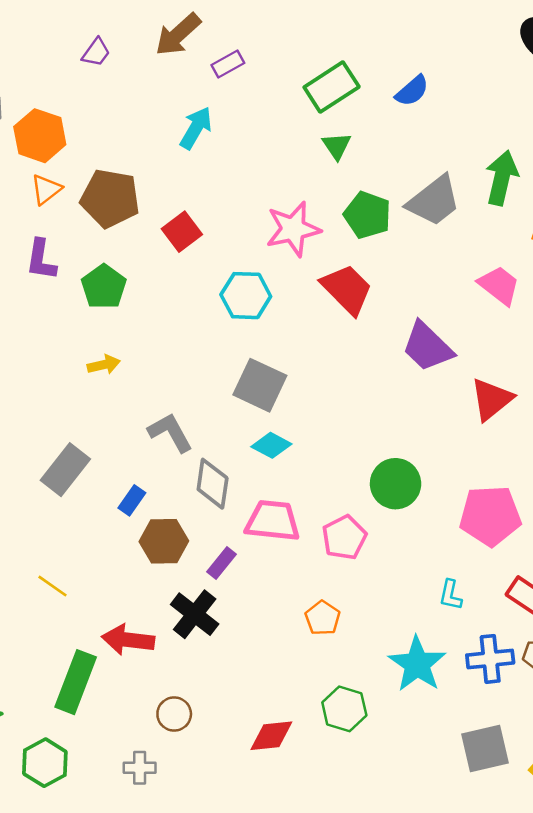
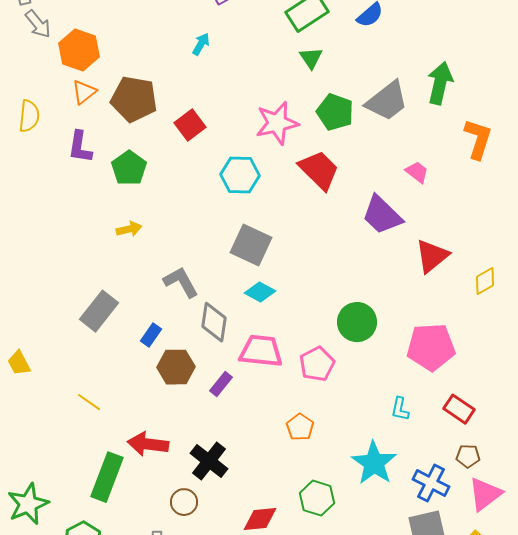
cyan arrow: (196, 128) -> (201, 44), size x0.7
pink trapezoid: (499, 285) -> (417, 172), moved, size x0.7
black cross: (195, 614) -> (209, 461), moved
blue cross: (490, 659) -> (431, 483), moved, turned 33

